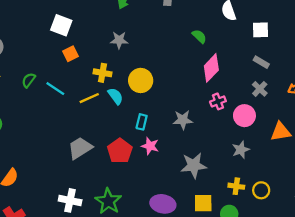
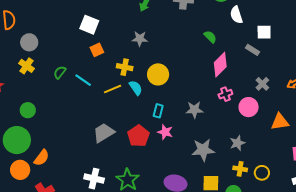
gray rectangle: (261, 62) -> (252, 50), moved
gray star: (241, 150) -> (237, 143), moved

